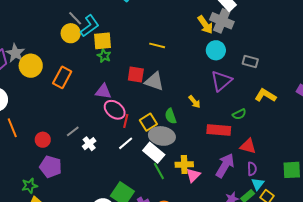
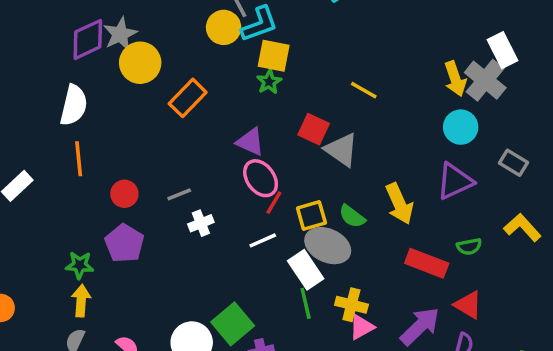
yellow arrow: (194, 102) -> (399, 204), size x1.6
green semicircle: (171, 116) -> (352, 216), turned -49

